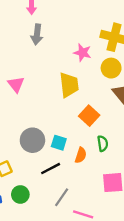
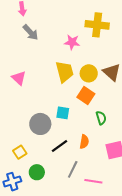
gray arrow: (37, 34) -> (30, 32), turned -42
yellow circle: (111, 68) -> (89, 73), moved
cyan square: (59, 143) -> (63, 113), moved
orange semicircle: (81, 155) -> (84, 142), moved

